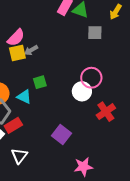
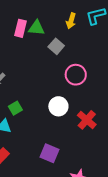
gray square: (95, 33) -> (56, 46), turned -35
pink circle: (91, 78) -> (76, 75), moved

